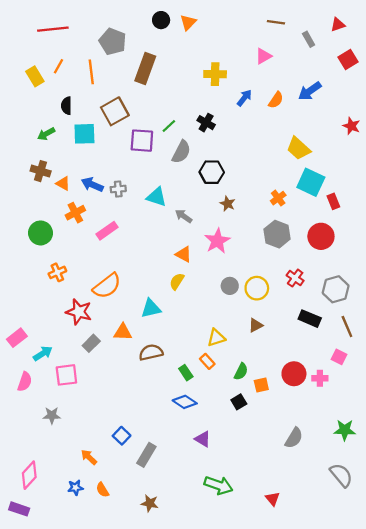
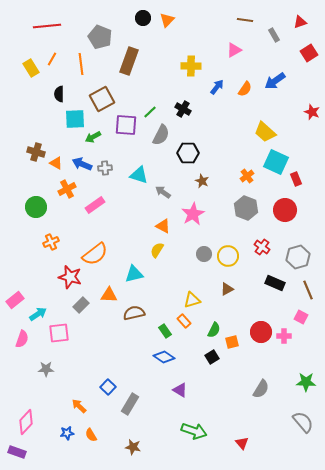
green arrow: (46, 134) -> (93, 137), moved

